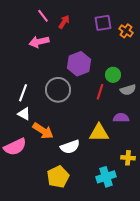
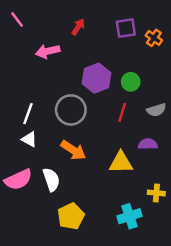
pink line: (43, 16) -> (17, 20), moved
green circle: (113, 75) -> (131, 82), moved
orange arrow: (43, 131) -> (73, 150), moved
white semicircle: (70, 147) -> (51, 180), moved, turned -90

